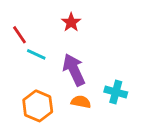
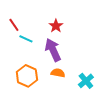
red star: (71, 22) -> (56, 26), moved
cyan cross: (116, 92) -> (86, 81), moved, turned 35

